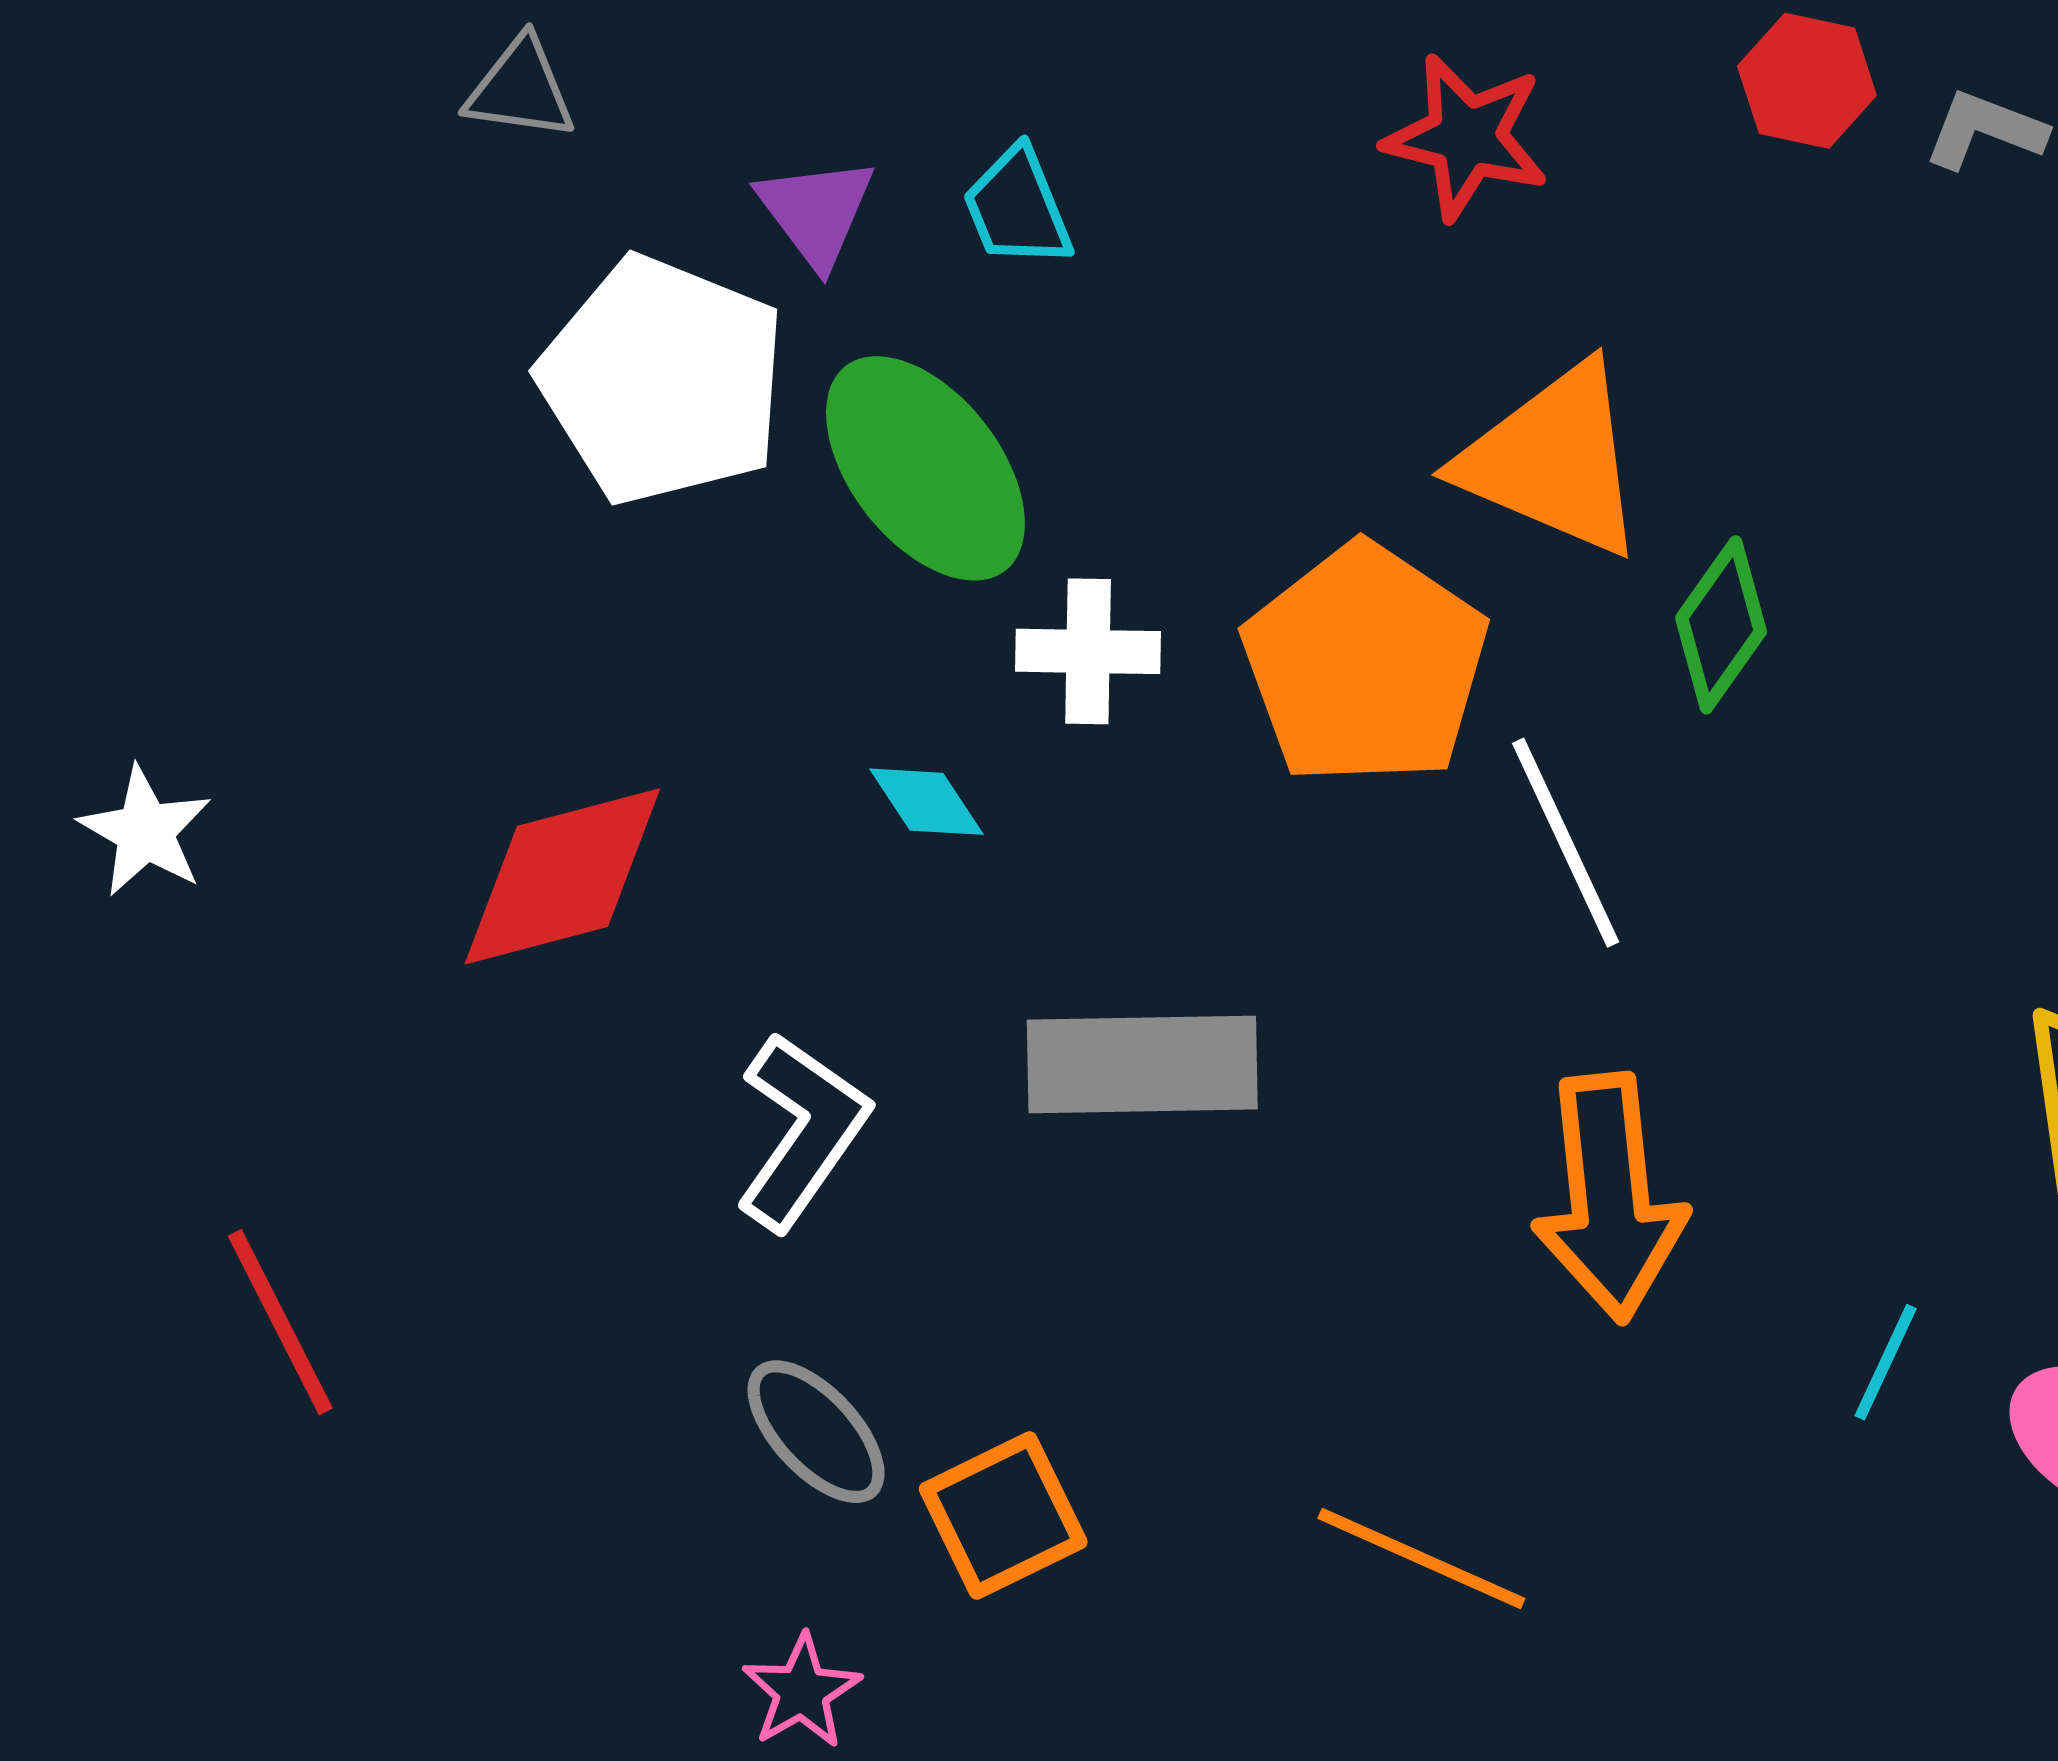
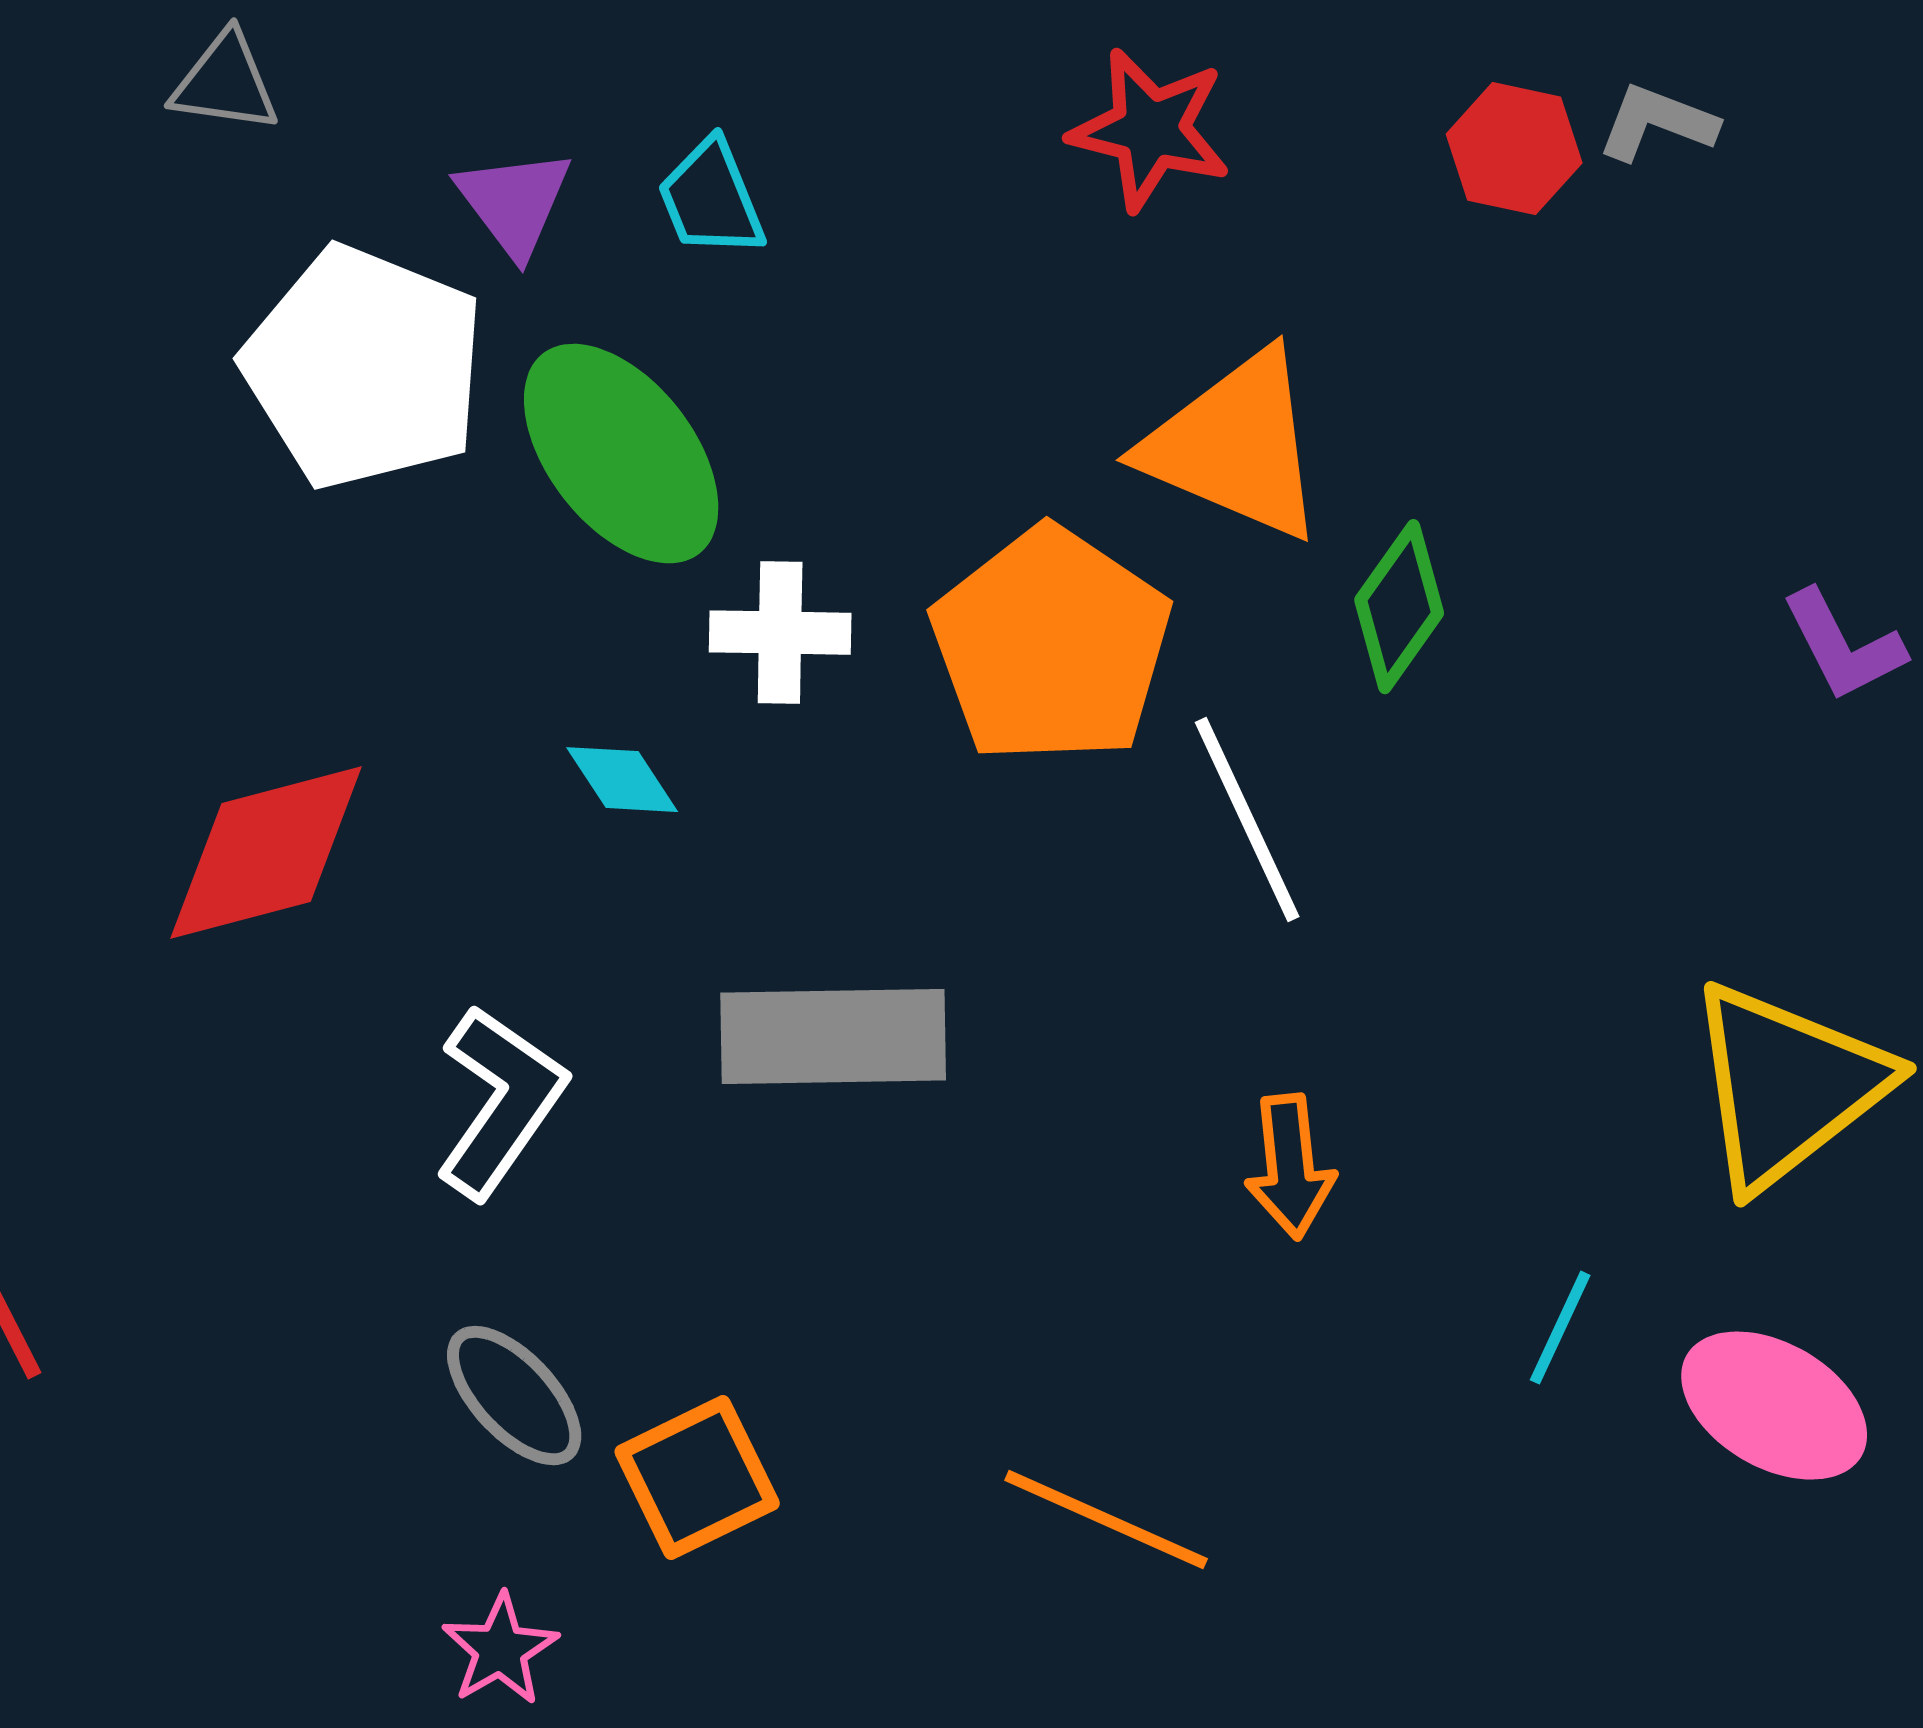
red hexagon: (1807, 81) -> (1514, 149), moved
orange arrow: (1610, 1197) -> (1290, 1167), size x0.6

